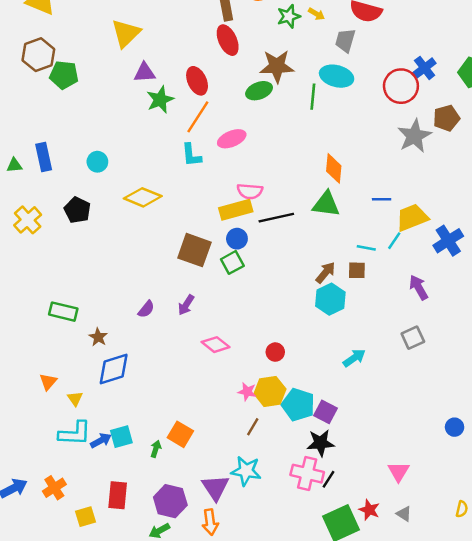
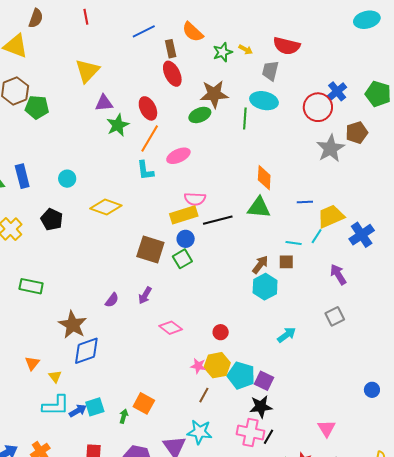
green rectangle: (63, 312) -> (31, 286), moved
brown star: (98, 337) -> (73, 325), size x1.8

